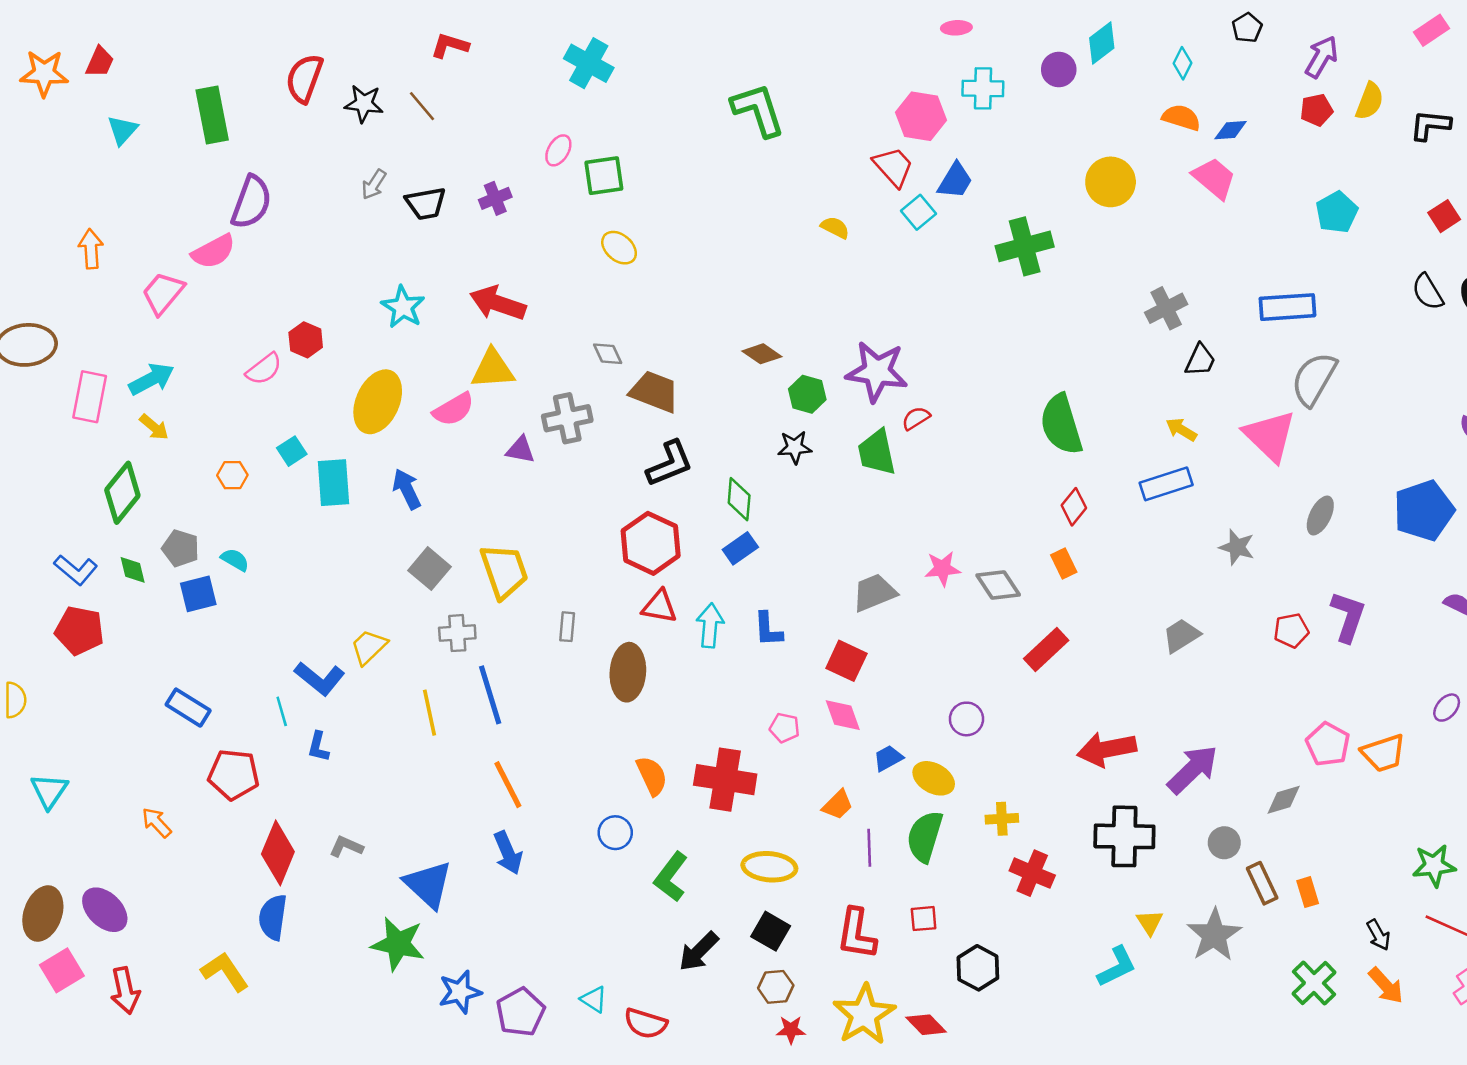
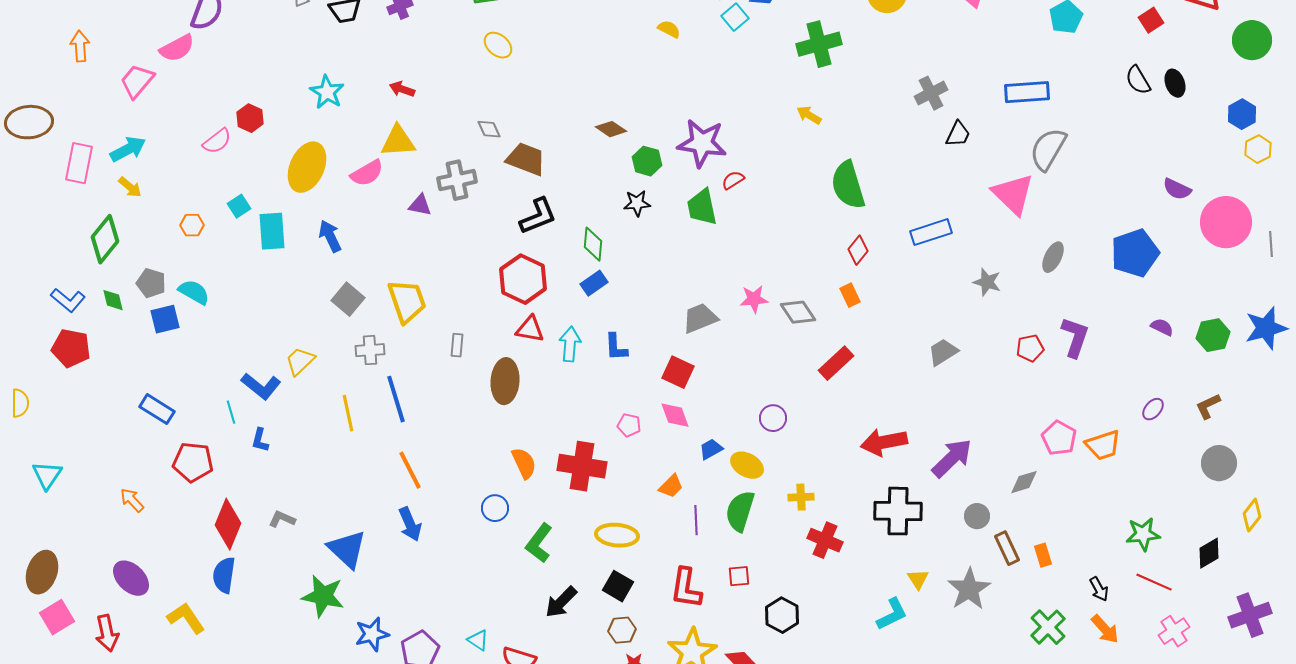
red arrow: (498, 303) -> (402, 89), size x0.6
yellow arrow: (1181, 430) -> (809, 115), moved
cyan semicircle: (235, 560) -> (194, 292), size x1.4
purple ellipse: (105, 910) -> (131, 578), moved

